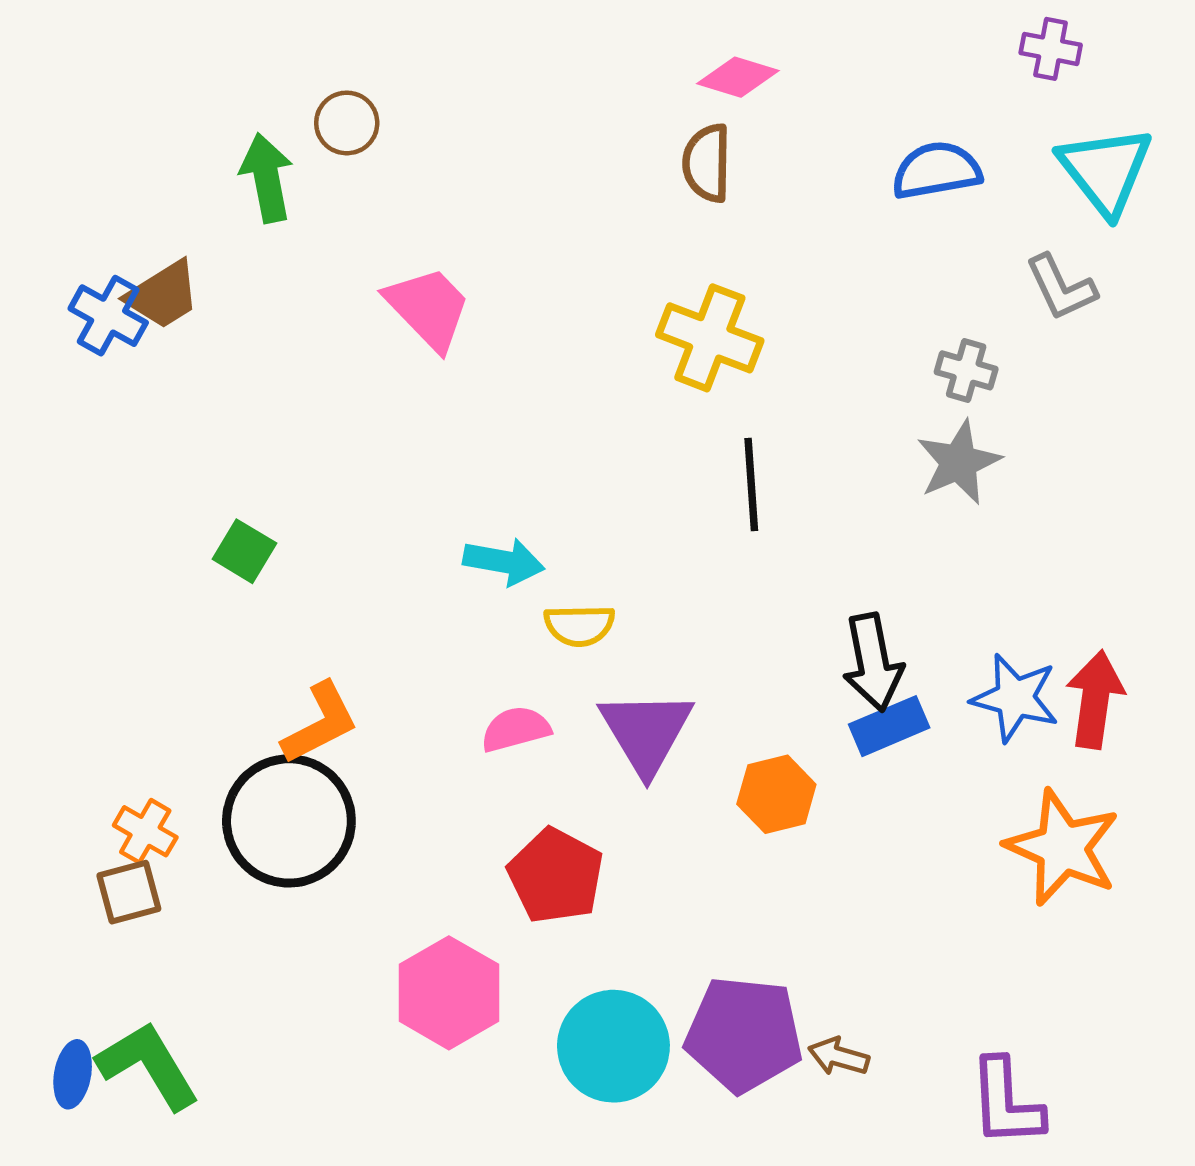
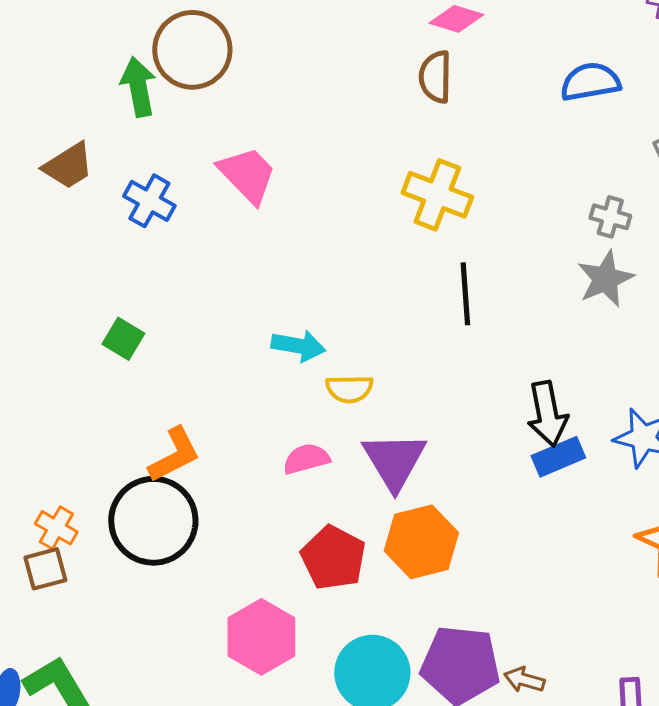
brown circle: (347, 123) -> (192, 50), size x1.8
blue cross: (108, 316) -> (149, 201), moved
orange hexagon: (776, 794) -> (421, 542), moved, size x1.4

